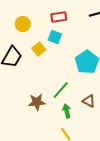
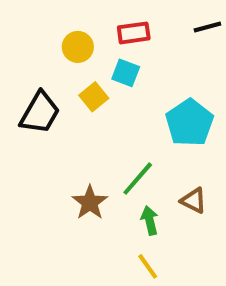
yellow circle: (23, 24) -> (78, 47), moved
brown star: (37, 102) -> (90, 203), turned -30

